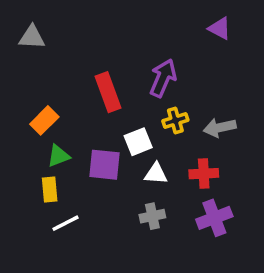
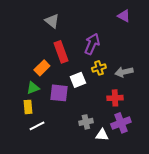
gray triangle: (32, 37) -> (52, 21), moved, turned 35
orange rectangle: (44, 120) -> (42, 68), moved
white triangle: (156, 174) -> (102, 135), moved

